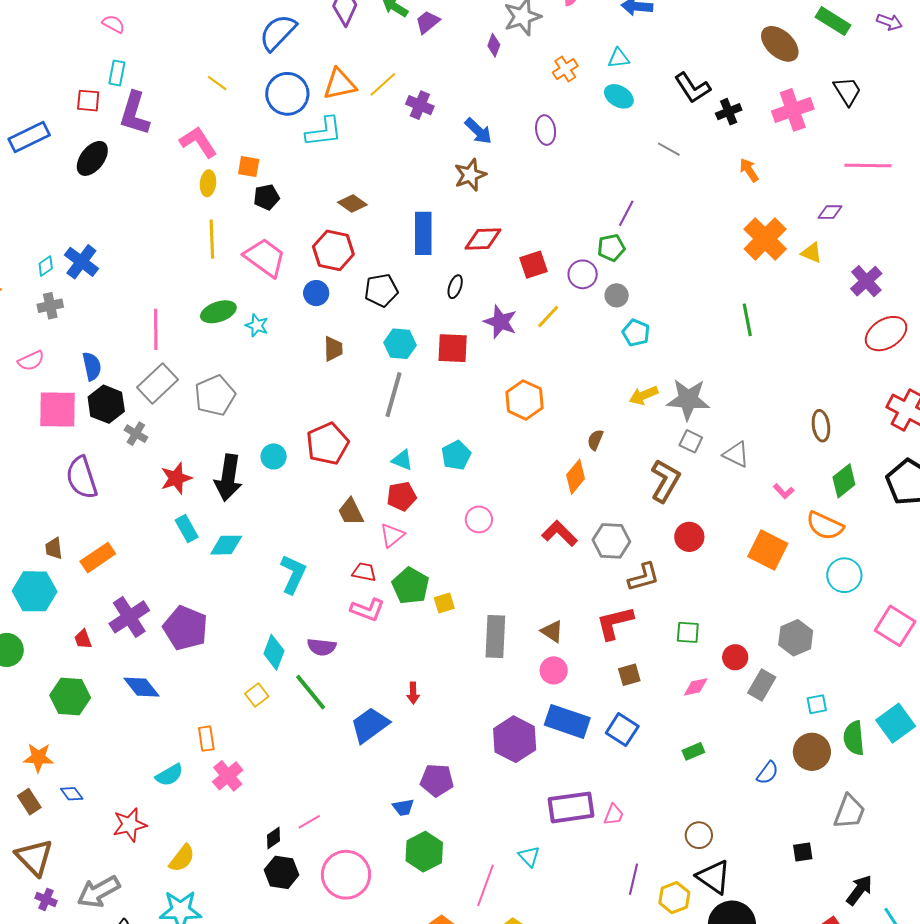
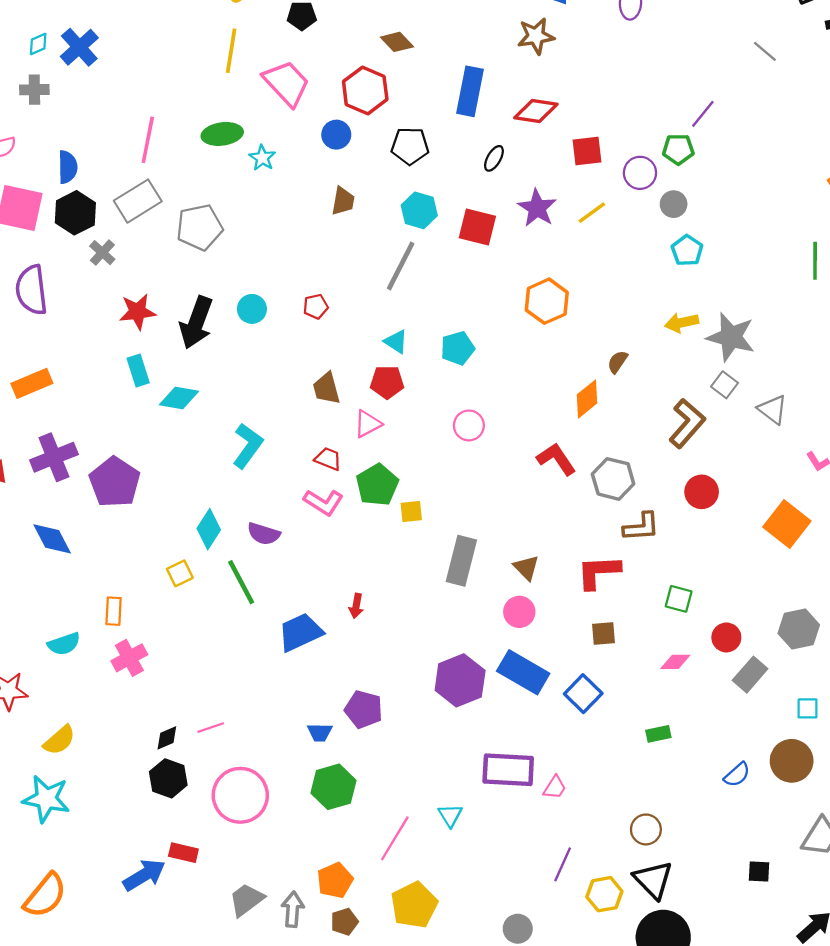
red pentagon: (328, 444) -> (316, 306), size x0.5

